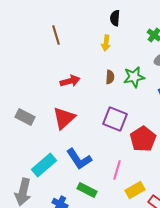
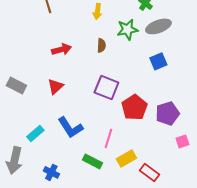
green star: (134, 77) -> (127, 29), moved
red triangle: (64, 118) -> (55, 86), size x0.7
cyan rectangle: (44, 165) -> (35, 133), size x0.7
green rectangle: (87, 190) -> (92, 161), moved

